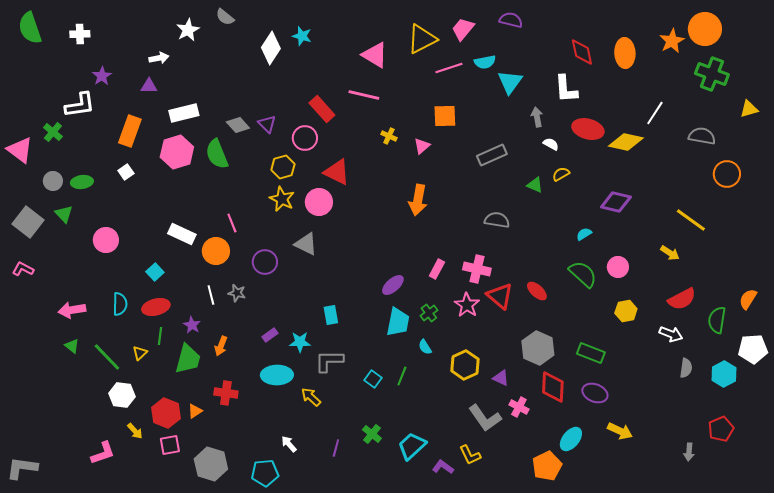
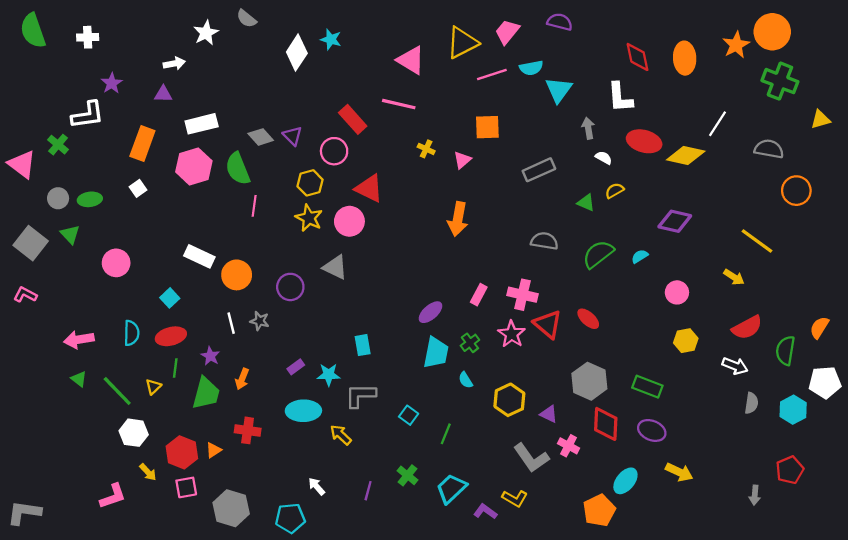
pink line: (232, 223) -> (254, 206), moved, turned 30
green semicircle: (583, 274) -> (598, 254), moved, turned -80
green line: (402, 376) -> (446, 434), moved
yellow L-shape: (470, 455) -> (515, 498), turned -35

